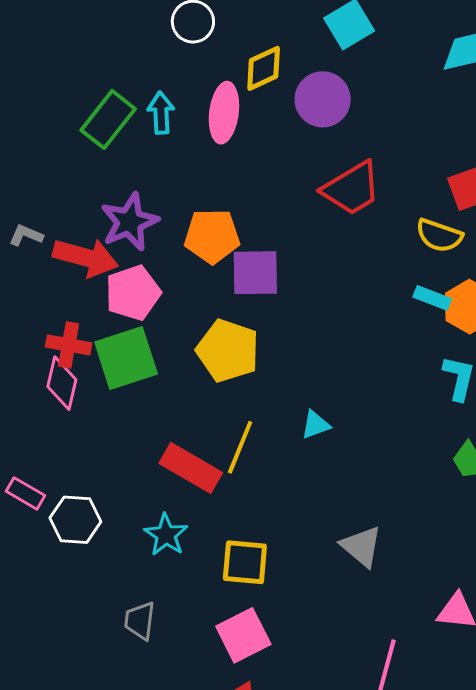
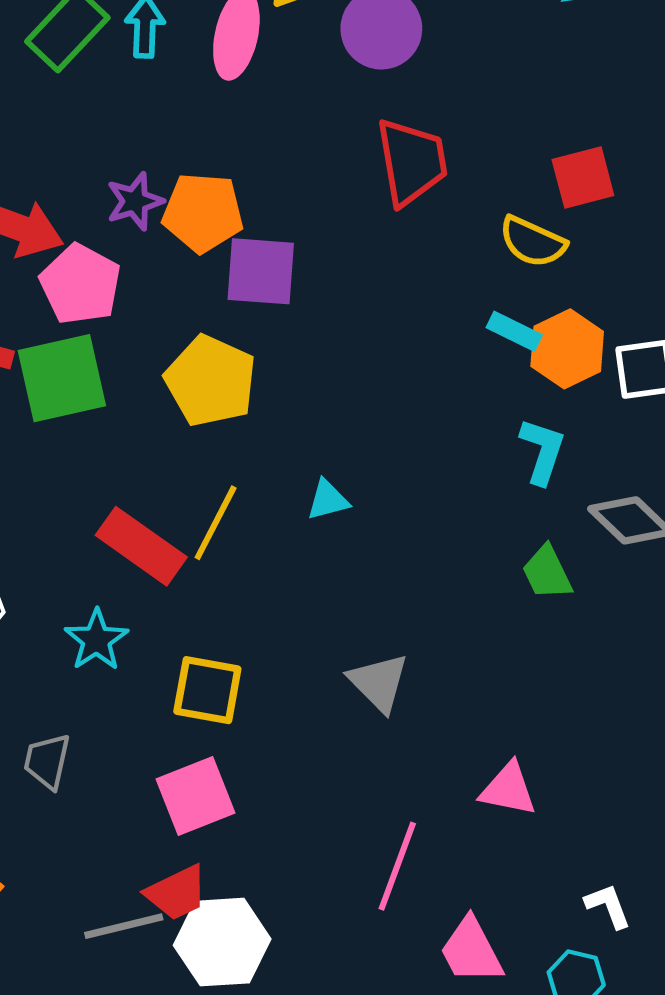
red trapezoid: (352, 188) -> (412, 162), turned -74
purple star: (130, 222) -> (135, 201), moved, size x0.7
pink pentagon: (133, 293) -> (80, 284), turned -30

